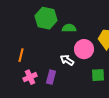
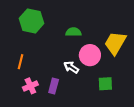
green hexagon: (46, 18) -> (32, 21), moved

